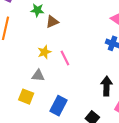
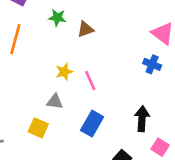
brown triangle: (52, 22) -> (86, 29), moved
blue rectangle: (58, 106) -> (92, 124), moved

